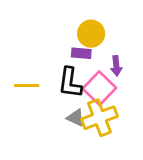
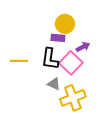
purple arrow: (116, 66) -> (83, 47), turned -112
yellow cross: (99, 118) -> (73, 98), moved

